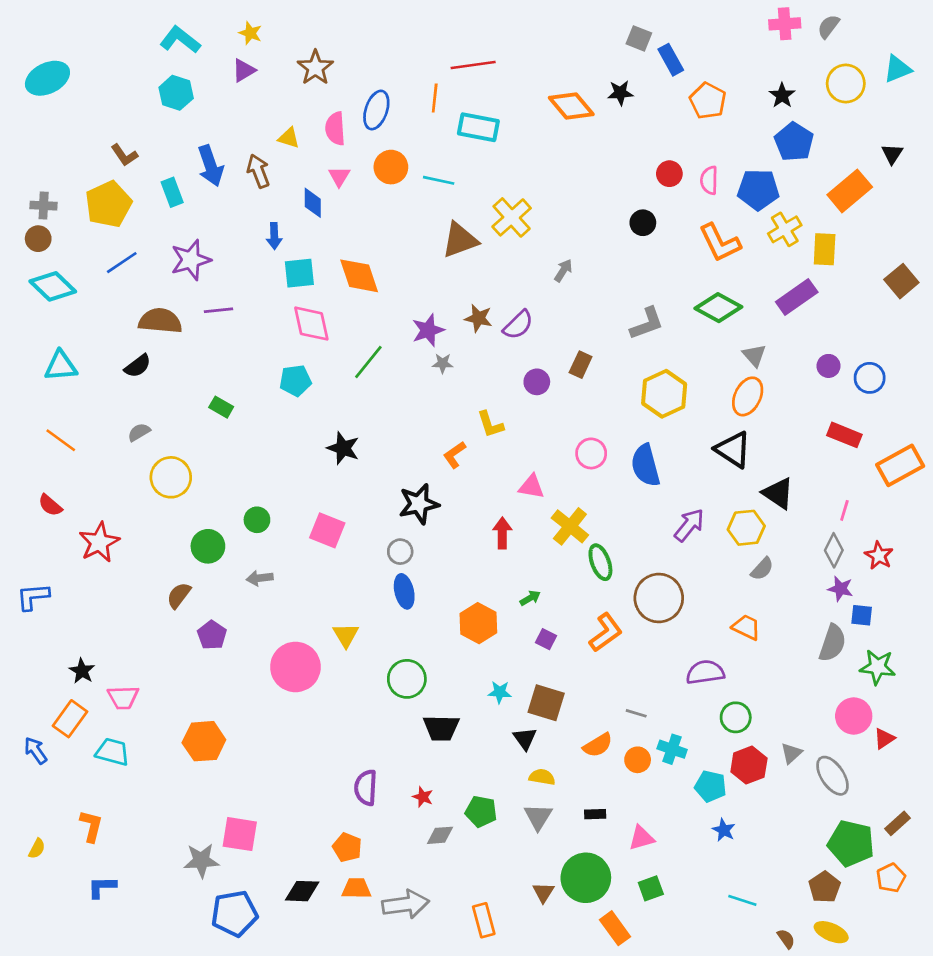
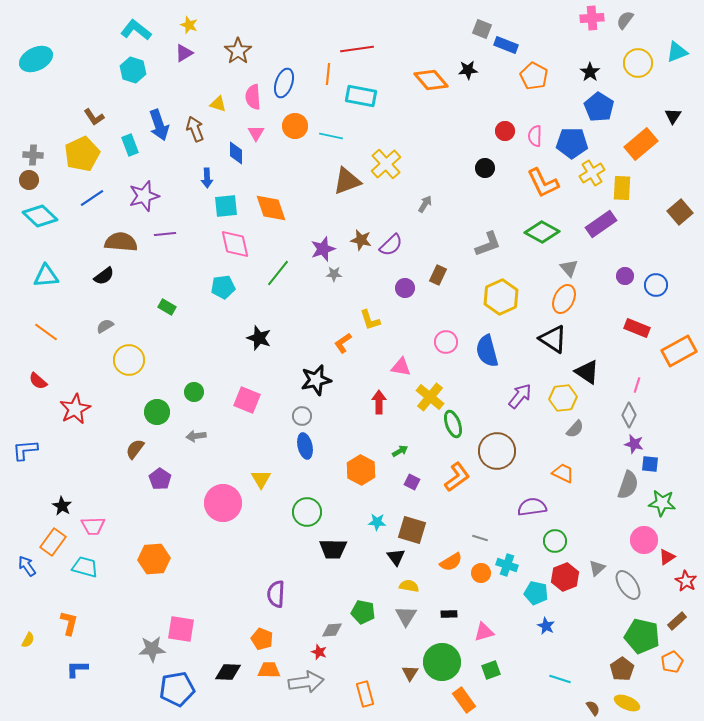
blue rectangle: (671, 60) -> (506, 45), turned -40
red star: (879, 556) -> (686, 581), moved
red star: (423, 797) -> (319, 652), moved

